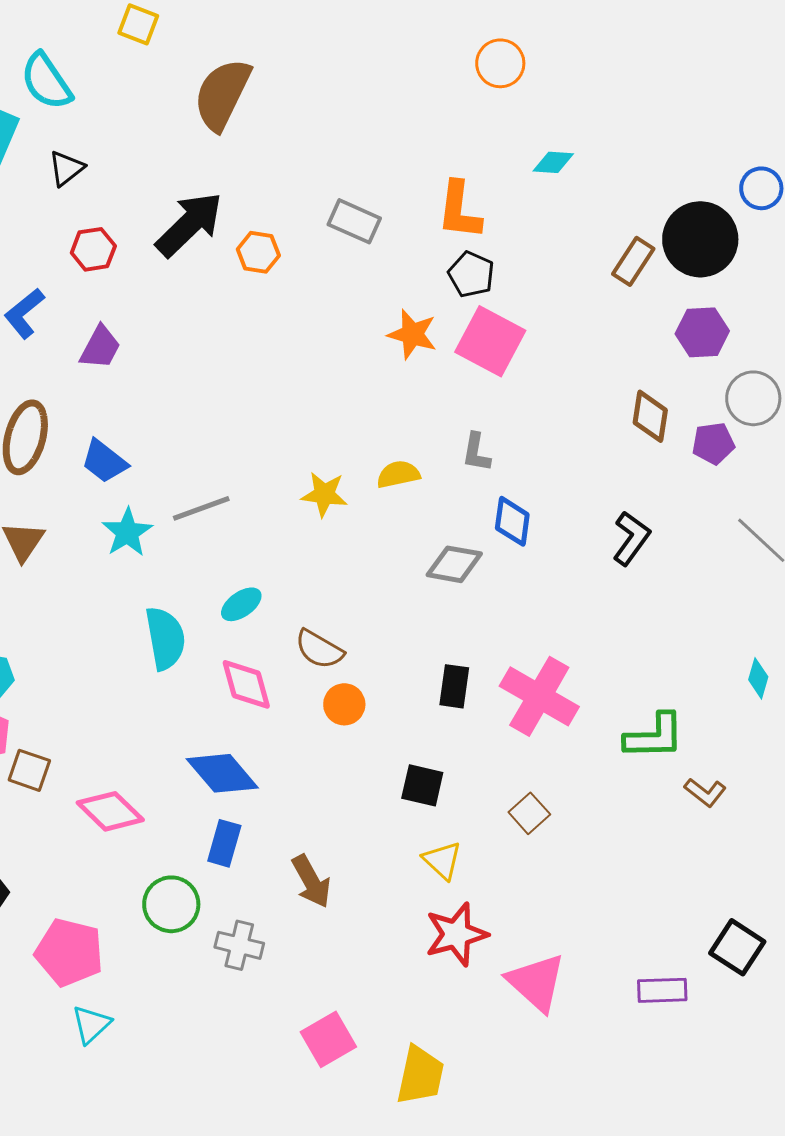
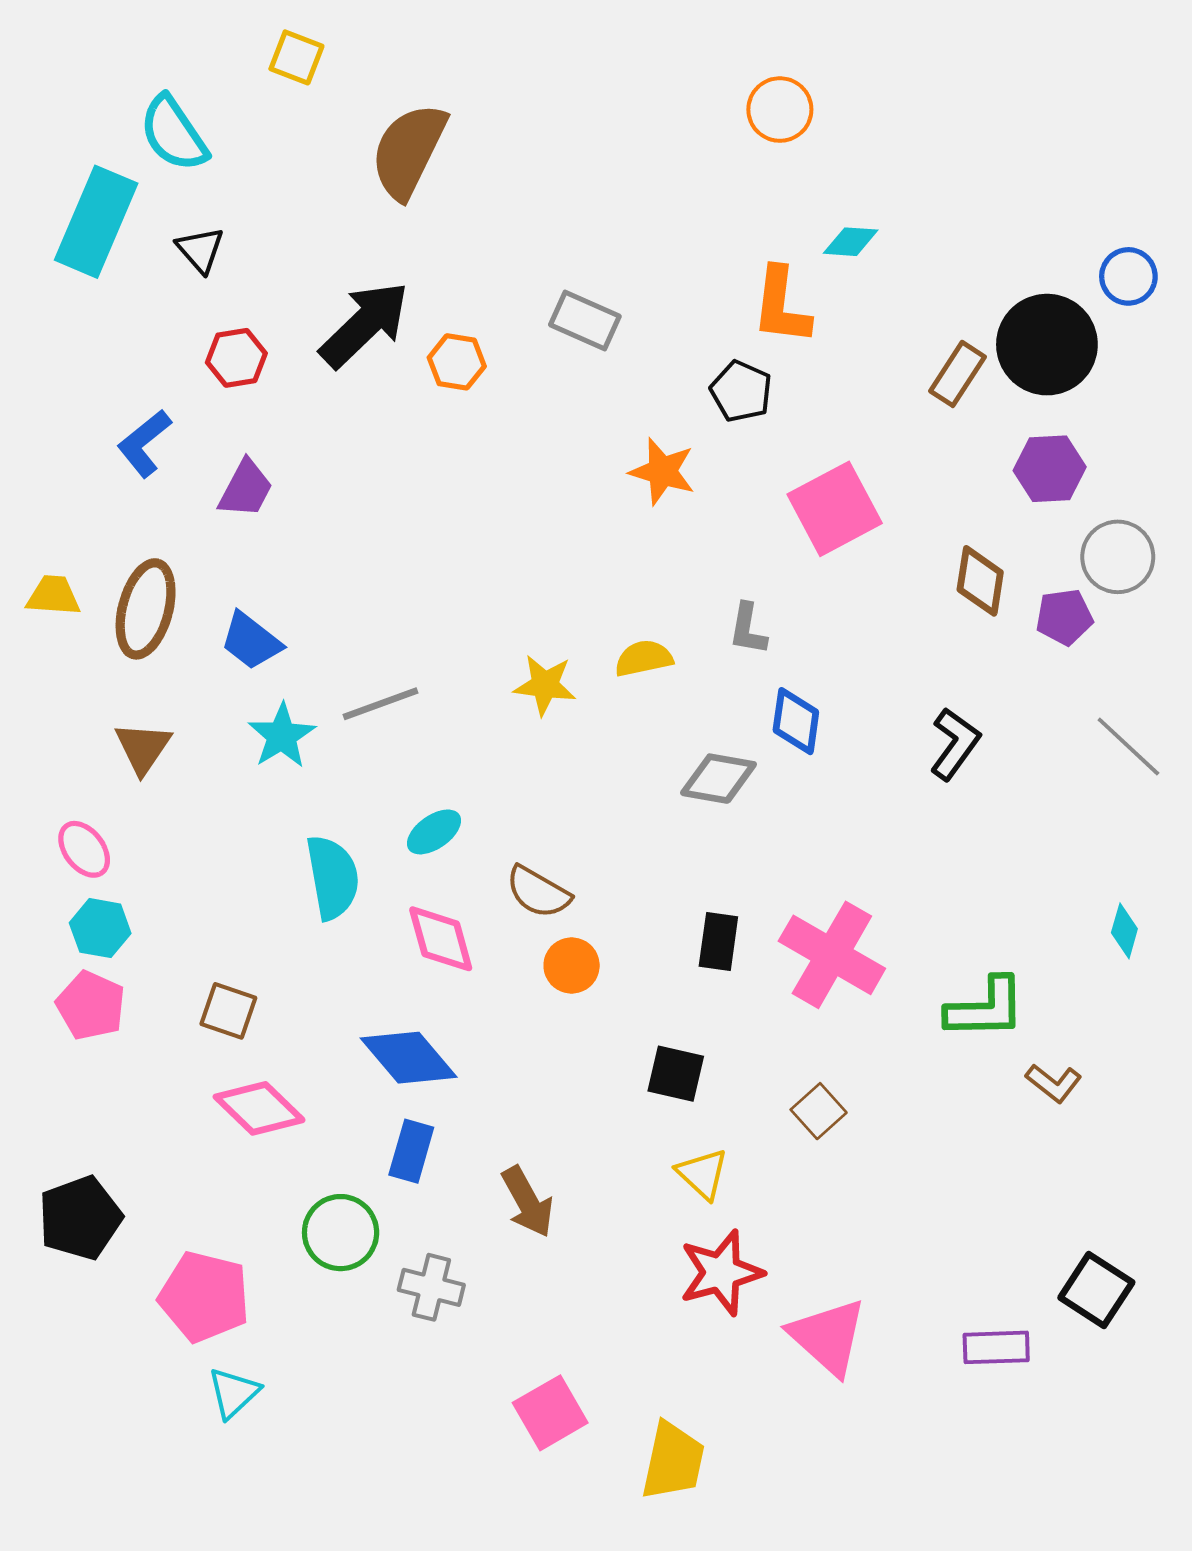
black triangle: (66, 168) -> (200, 250), turned -33
orange L-shape: (459, 210) -> (781, 306), moved
pink square: (490, 341) -> (835, 509), moved, turned 34
brown square: (29, 770) -> (228, 1011), moved

